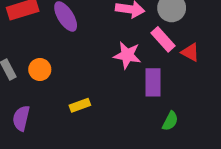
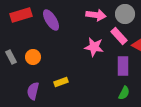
purple rectangle: (153, 82) -> (123, 66), moved
purple semicircle: (21, 118) -> (33, 91), moved

